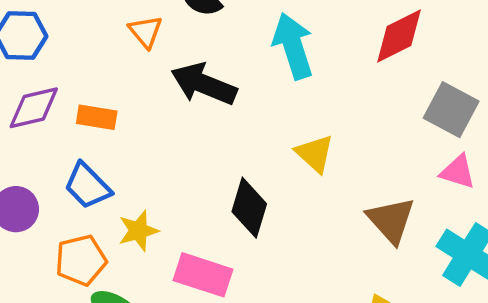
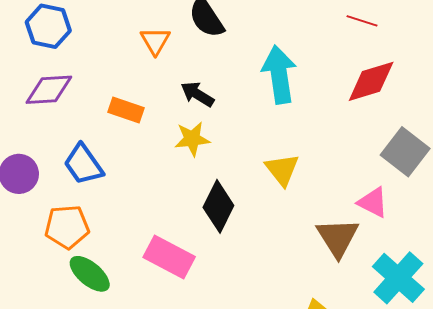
black arrow: (204, 84) -> (197, 94), size x0.6
orange rectangle: (97, 117) -> (126, 110), moved
pink triangle: (458, 172) -> (373, 202), moved
yellow star: (138, 231) -> (192, 139), moved

